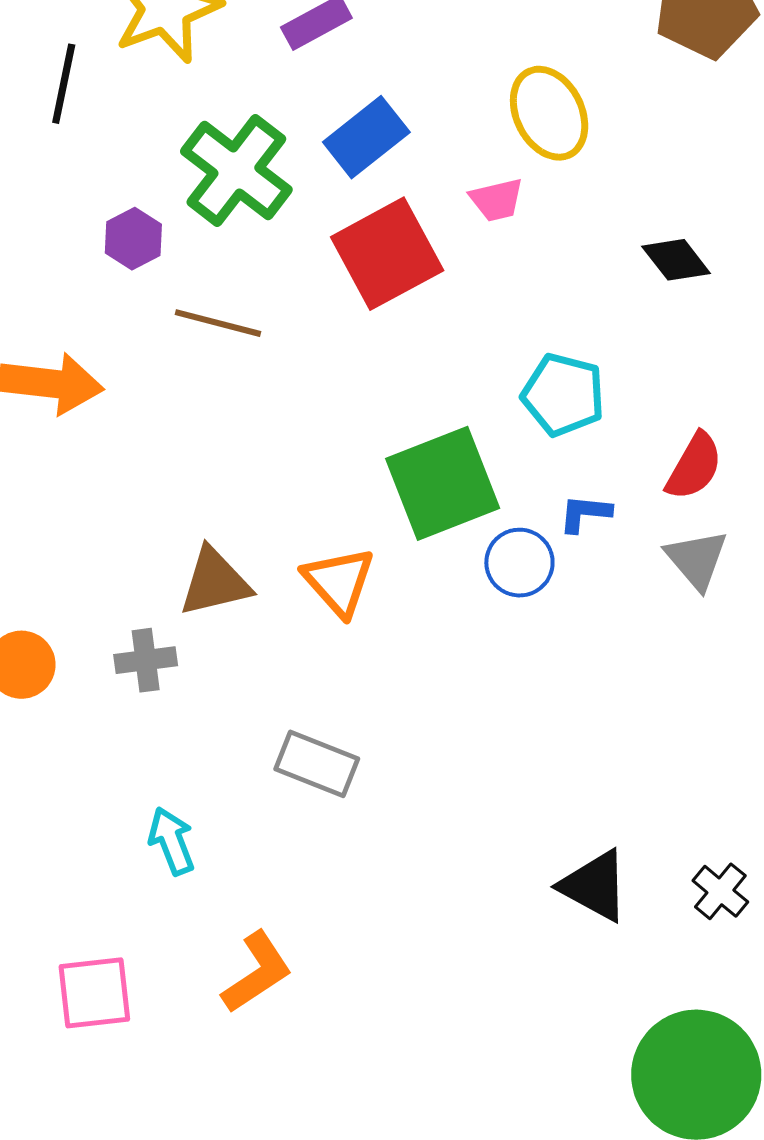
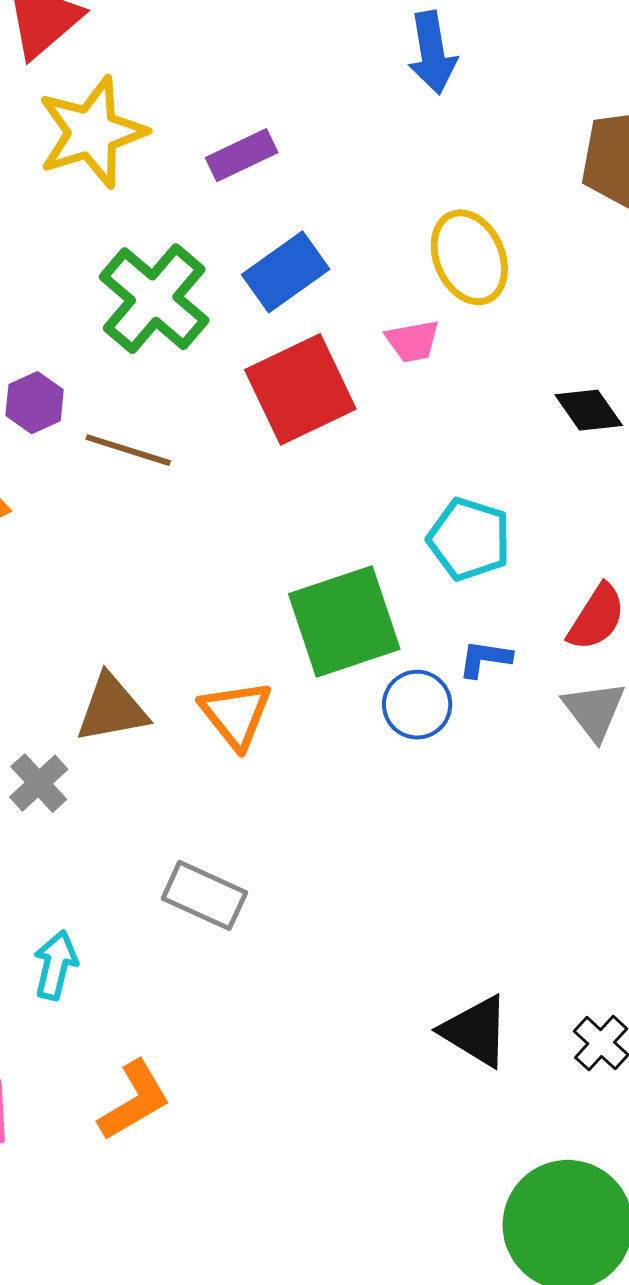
purple hexagon: (133, 239) -> (35, 403), moved
gray cross: (146, 660) -> (39, 783), turned -38
cyan arrow: (172, 841) -> (56, 965), turned 32

